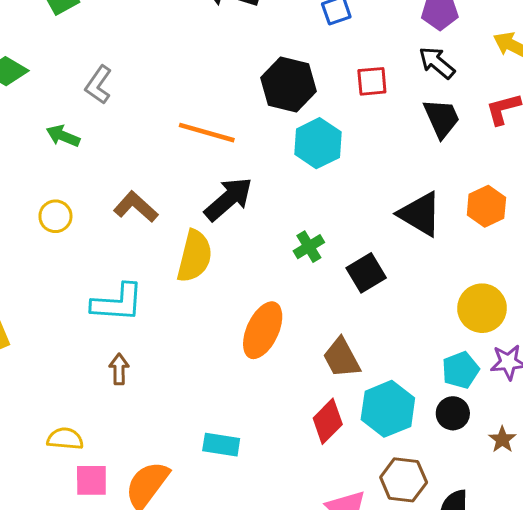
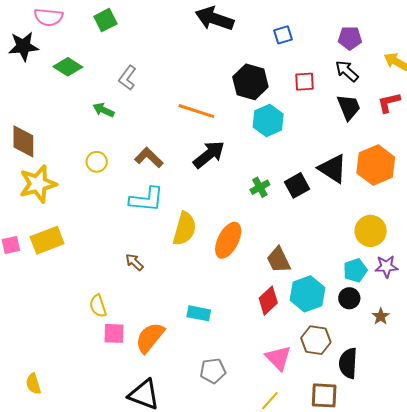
orange hexagon: (486, 206) -> (376, 165), size x1.5
yellow semicircle: (195, 256) -> (185, 229), moved
black square: (366, 273) -> (297, 185), moved
cyan L-shape: (117, 303) -> (146, 199), moved
brown arrow: (119, 369) -> (134, 262), turned -48
yellow semicircle: (65, 439) -> (98, 306), turned -115

